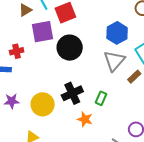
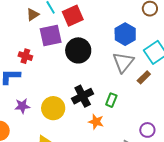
red cross: (17, 51) -> (25, 56), turned 32

